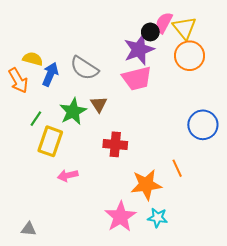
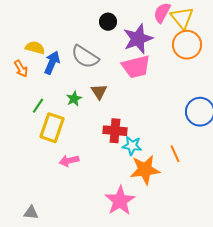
black circle: (150, 32) -> (108, 22), moved
orange arrow: (18, 80) -> (21, 69), size x0.7
green star: (73, 111) -> (74, 99), size x0.6
cyan star: (158, 218) -> (132, 146), moved

